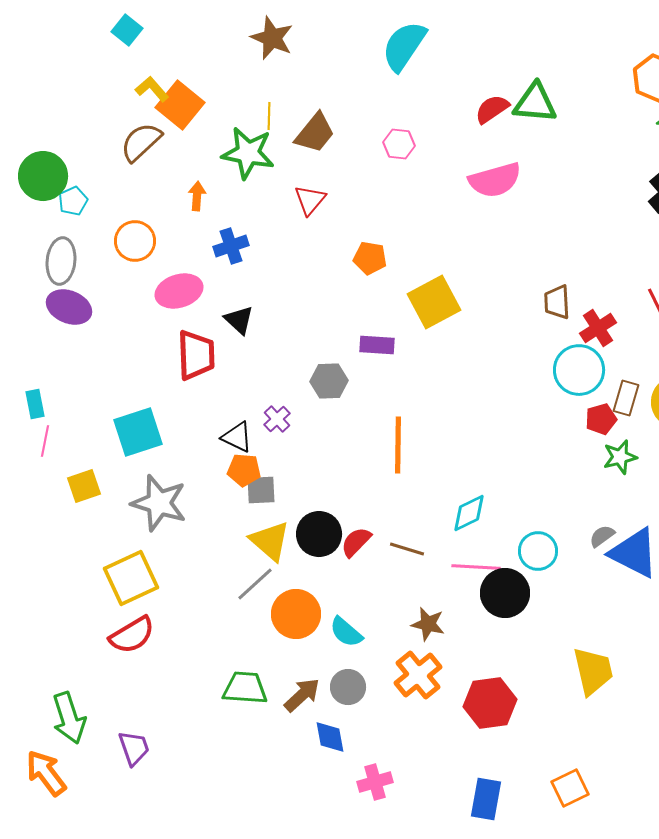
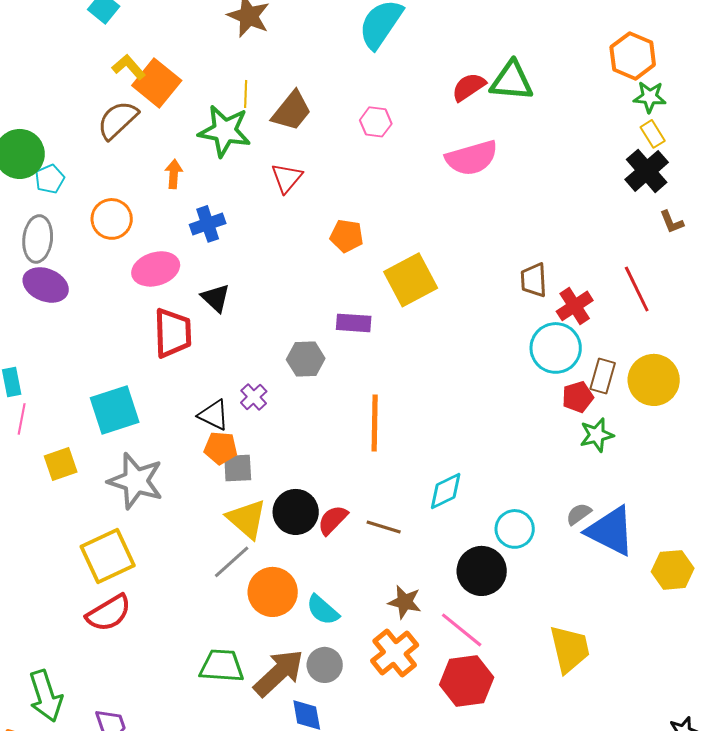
pink line: (476, 567) -> (462, 630), moved, turned 36
brown arrow: (302, 695) -> (279, 673), size x1.4

